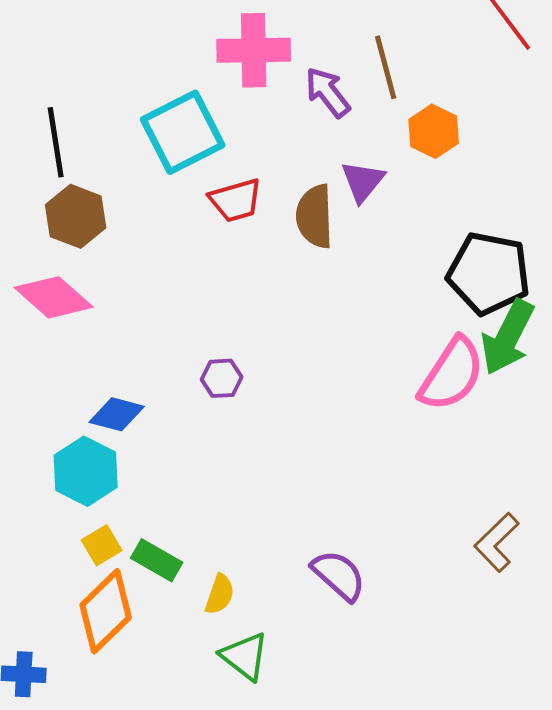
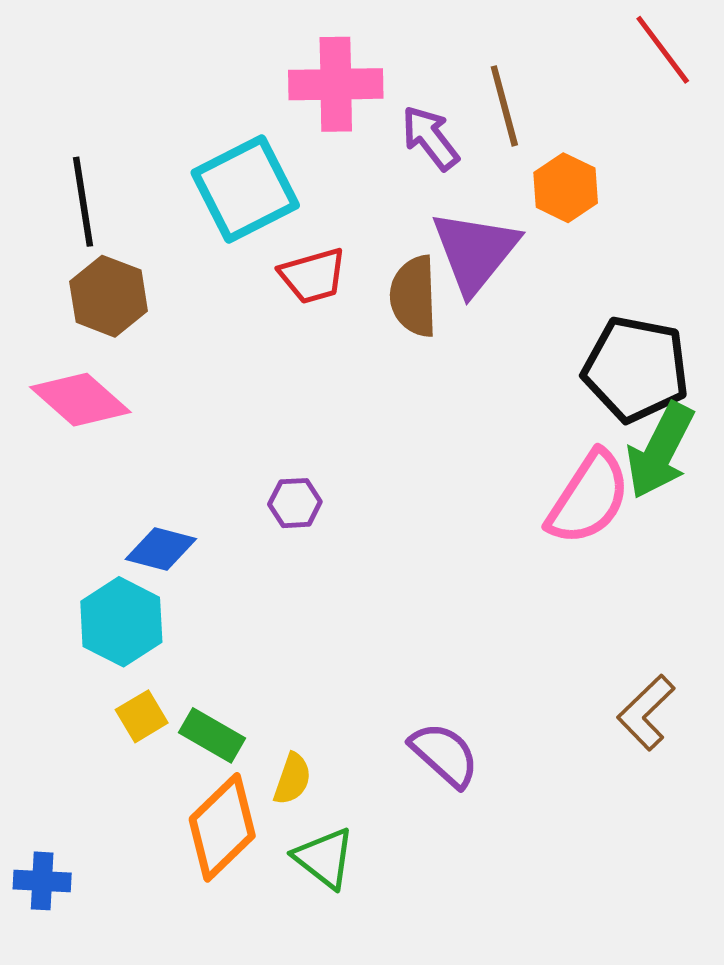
purple triangle: (363, 181) -> (475, 252), size x1.6
orange diamond: (106, 611) -> (222, 827), moved

